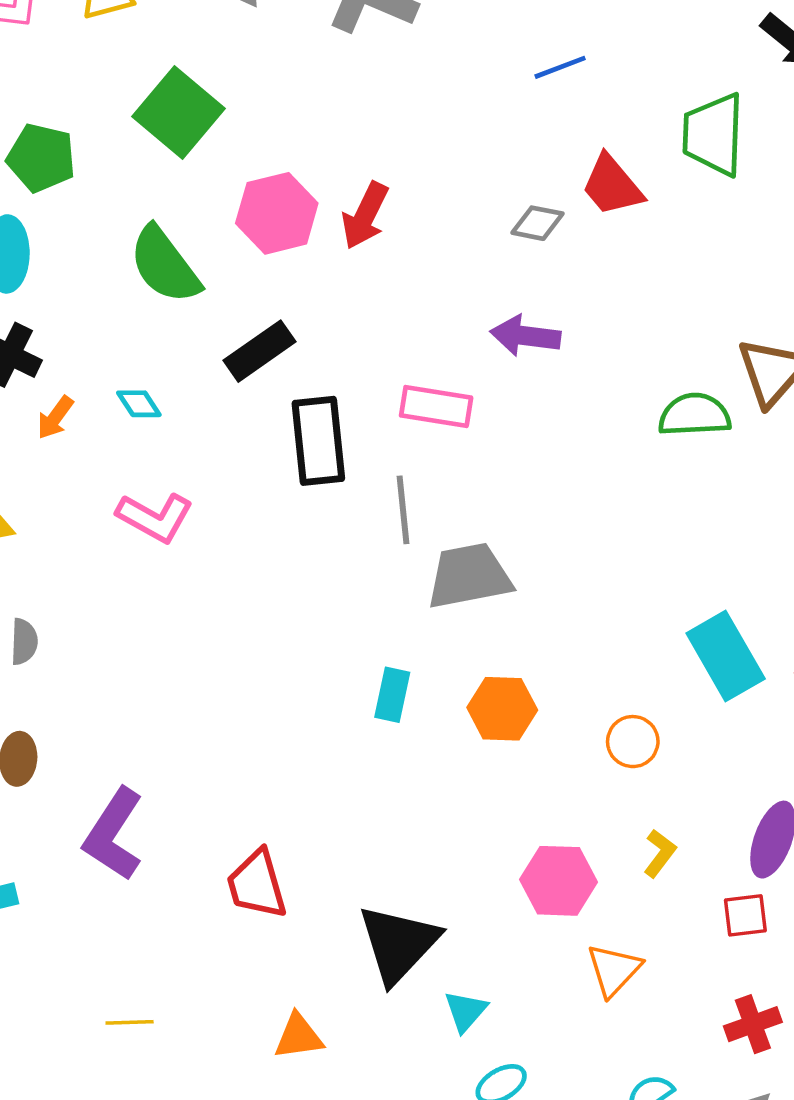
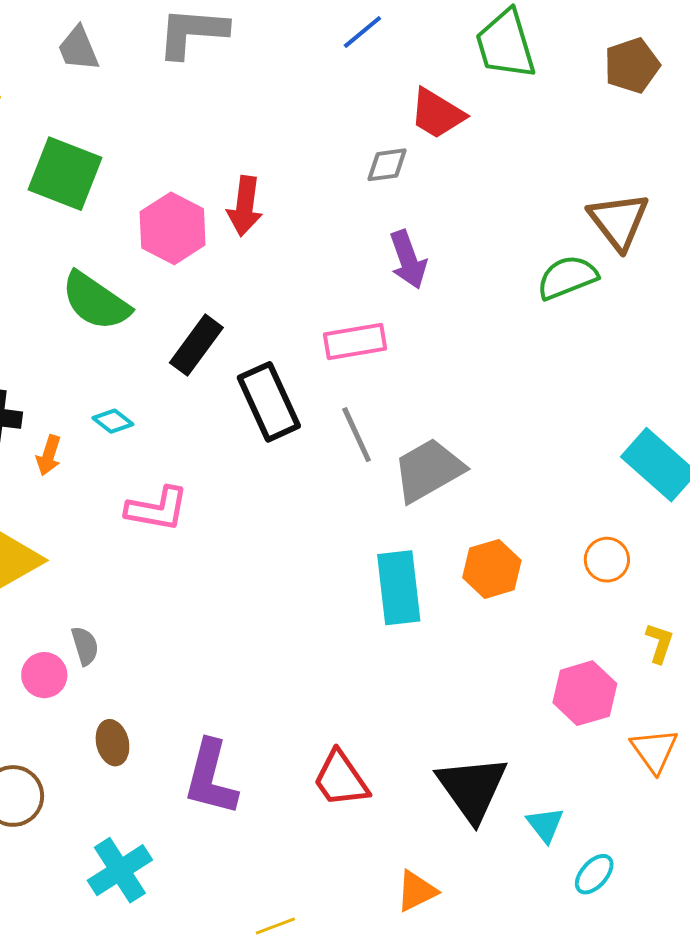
purple arrow: (525, 336) -> (408, 260), turned -98
cyan rectangle: (392, 695) -> (399, 588), size x1.6

